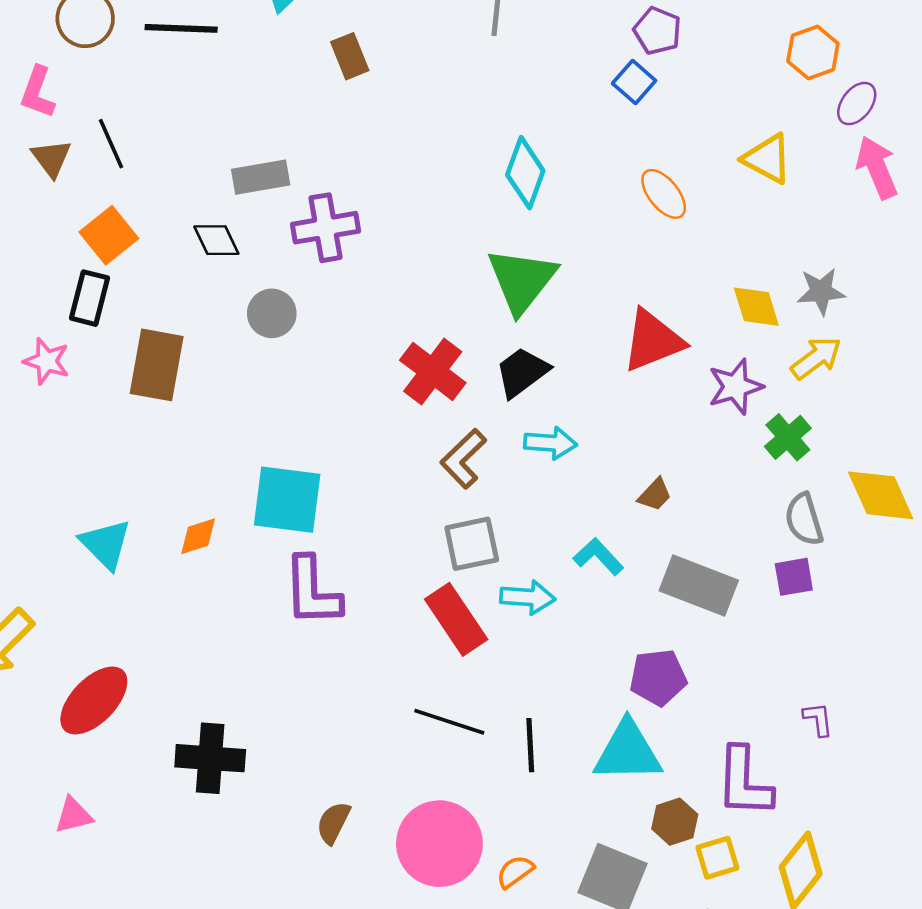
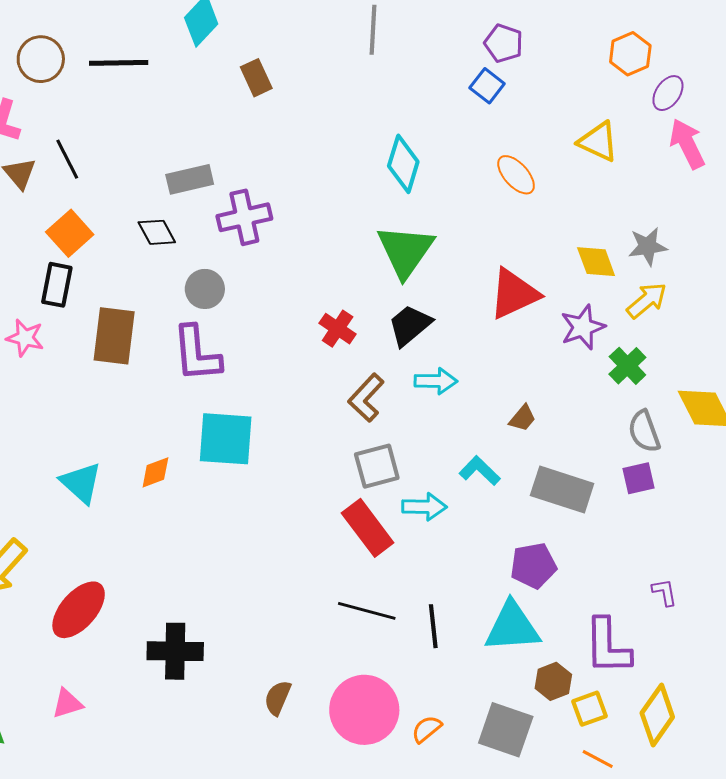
red cross: (433, 371) -> (338, 329), size x0.7
purple L-shape: (312, 591) -> (197, 354), moved

